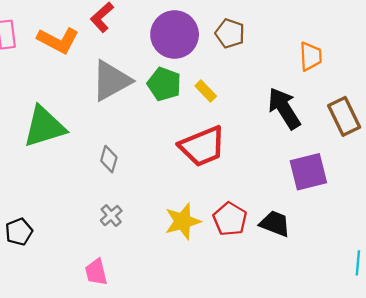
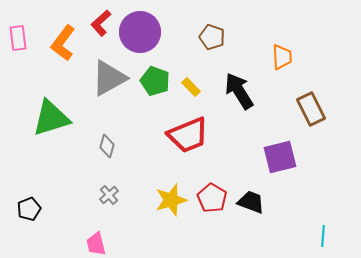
purple circle: (175, 35) -> (140, 32), moved
orange L-shape: (58, 40) -> (63, 43), turned 99
black arrow: (284, 108) -> (239, 91), moved

